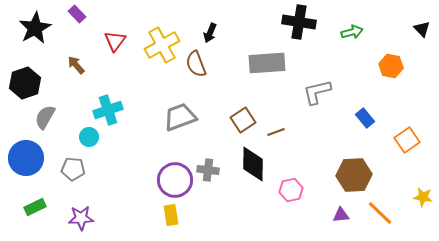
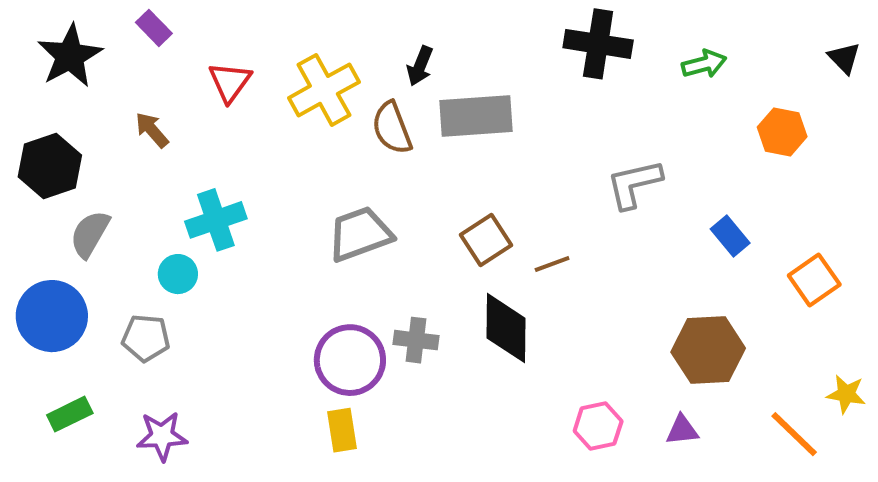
gray rectangle: (267, 63) -> (476, 116), moved
pink hexagon: (291, 190) -> (598, 426), moved
orange line: (380, 213) -> (794, 434), moved

